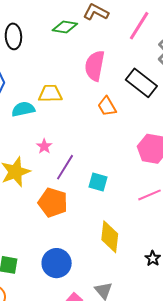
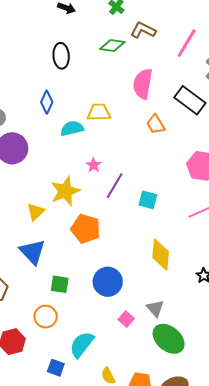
orange pentagon: (53, 203) -> (86, 229), moved

